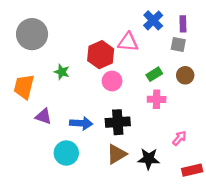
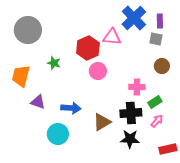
blue cross: (153, 20) -> (134, 18), size x1.4
green rectangle: (154, 74) -> (155, 102), moved
black cross: (118, 122) -> (131, 113), moved
brown triangle: (117, 154) -> (102, 122), moved

